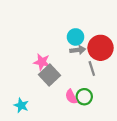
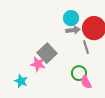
pink star: (42, 62) -> (38, 64), moved
pink semicircle: (71, 97) -> (86, 82), moved

